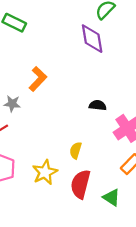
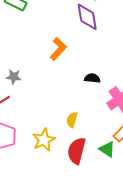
orange L-shape: (38, 79) -> (58, 49), moved
green triangle: (112, 198) -> (107, 149), moved

